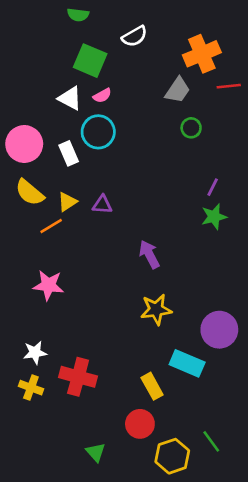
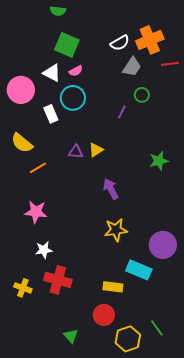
white semicircle: (135, 36) -> (120, 43), moved
pink circle: (24, 144) -> (21, 90), moved
purple line: (213, 187) -> (122, 112), moved
yellow triangle: (67, 202) -> (96, 150), moved
white star: (35, 353) -> (44, 250), moved
yellow rectangle: (152, 386) -> (113, 287), turned -54

